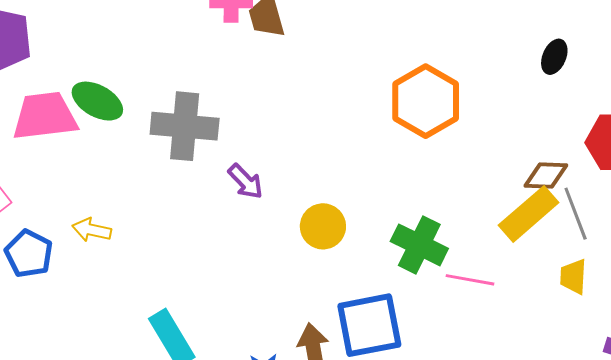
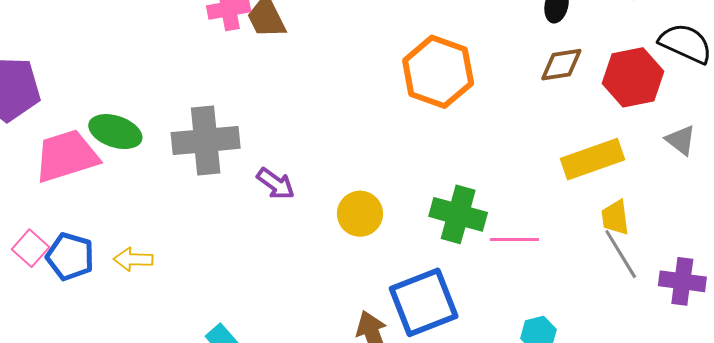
brown diamond: (546, 176) -> (561, 65), moved
yellow rectangle: (529, 214) -> (593, 159), moved, turned 32
gray line: (576, 214) -> (621, 254), moved
blue pentagon: (29, 254) -> (70, 257), moved

